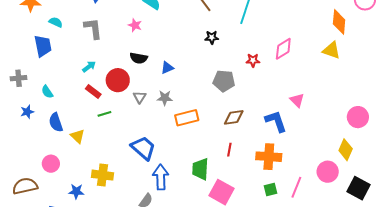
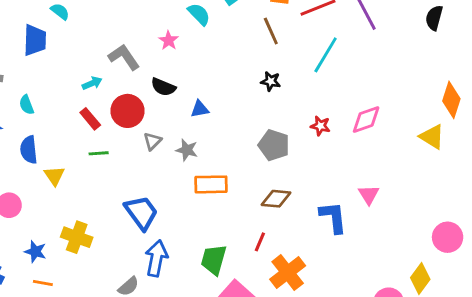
gray L-shape: (93, 28) -> (124, 57), moved, turned -40
orange cross: (269, 157) -> (288, 273), moved, turned 35

